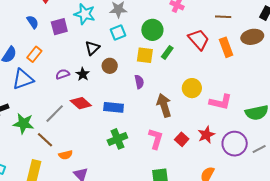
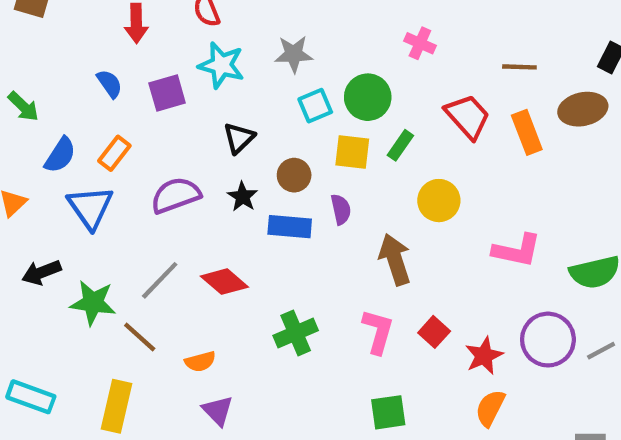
cyan square: (118, 32) -> (315, 106), moved
brown circle: (110, 66) -> (294, 175), moved
purple semicircle: (63, 74) -> (176, 195), size x1.6
black star: (83, 74) -> (242, 197), moved
blue triangle: (23, 79) -> (90, 207), turned -45
yellow circle: (192, 88) -> (439, 201), moved
red diamond: (81, 103) -> (224, 282), moved
blue rectangle: (114, 107) -> (290, 227), moved
red star: (206, 135) -> (484, 356), moved
orange semicircle: (66, 155) -> (200, 362), moved

